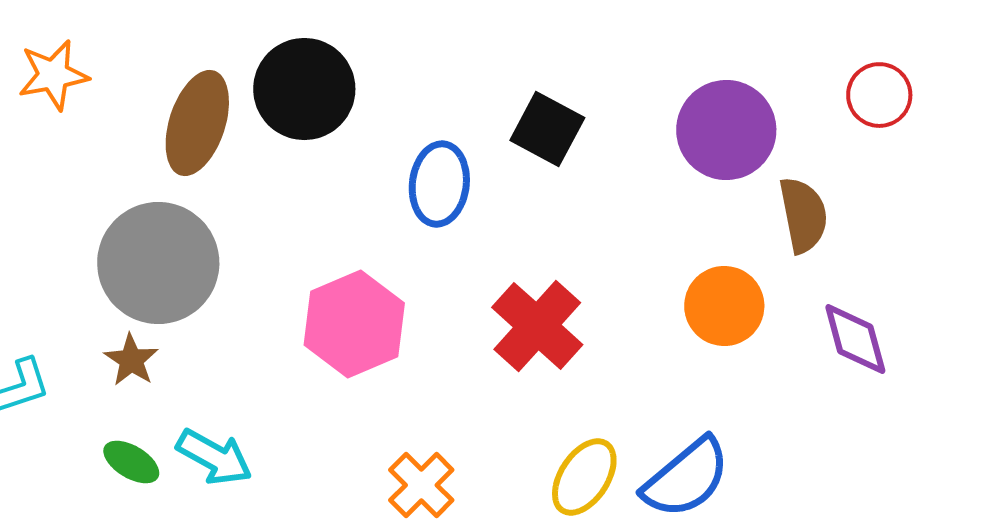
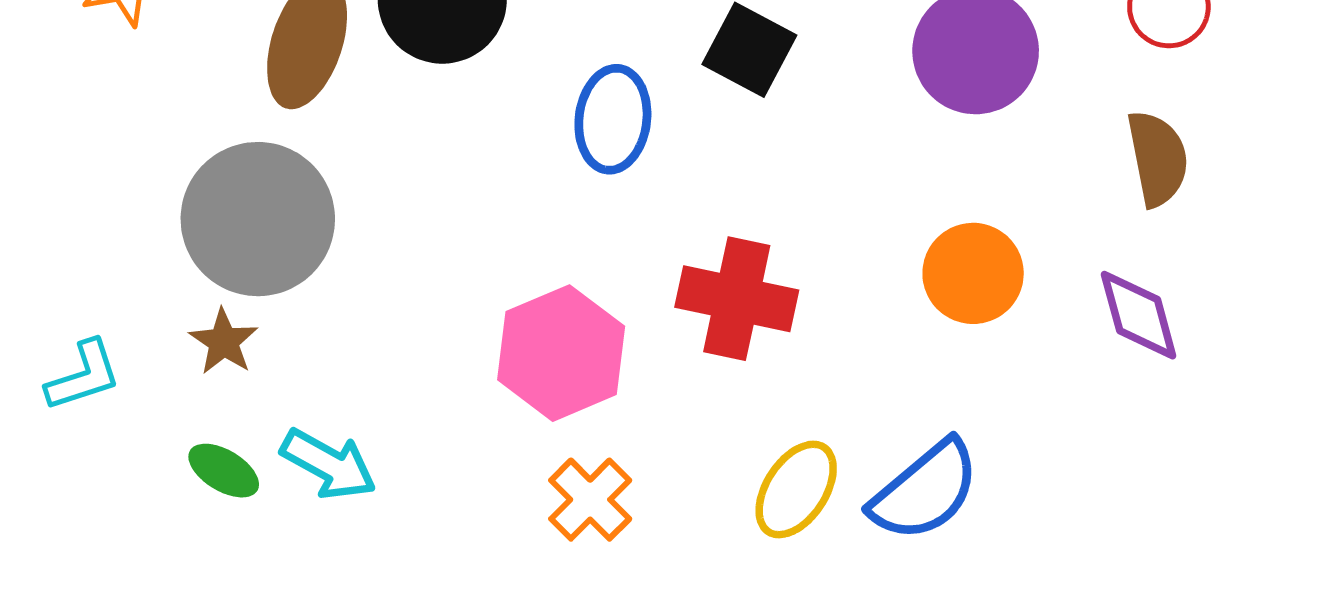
brown semicircle: (803, 215) -> (1158, 158), moved
pink hexagon: (354, 324) -> (561, 353), moved
red cross: (537, 326) -> (737, 299), turned -30

